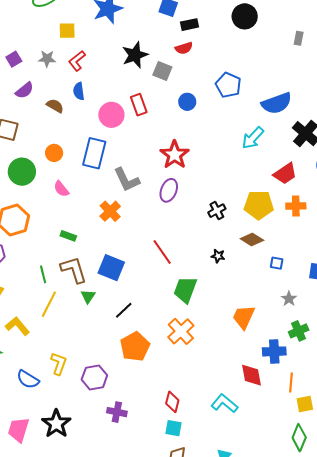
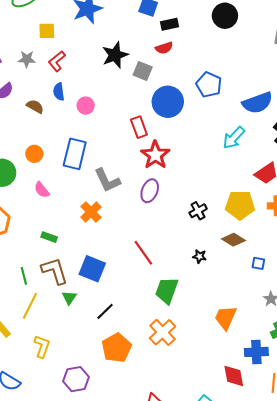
blue circle: (187, 102) -> (168, 102), size x1.8
red rectangle: (139, 105) -> (139, 127), moved
pink circle: (111, 115) -> (86, 106), moved, size x0.7
yellow L-shape: (59, 364) -> (42, 346), moved

